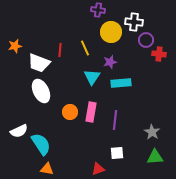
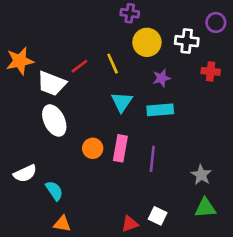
white cross: (134, 22) -> (187, 41), moved
purple circle: (146, 40) -> (216, 22), moved
orange star: (15, 46) -> (20, 61), size x1.5
red line: (60, 50) -> (79, 66), turned 48
purple star: (110, 62) -> (162, 78), moved
cyan semicircle: (41, 144) -> (54, 191), size x0.7
white square: (117, 153) -> (158, 216), moved, turned 32

